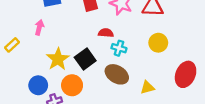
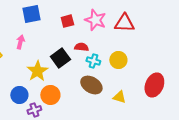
yellow circle: (158, 43) -> (118, 60), moved
black square: (85, 59) -> (60, 58), moved
yellow triangle: (147, 87) -> (119, 97), turned 32

